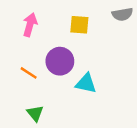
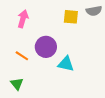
yellow square: (79, 25) -> (71, 17), moved
green triangle: (35, 113) -> (17, 84), moved

